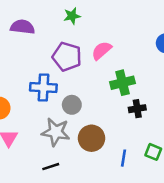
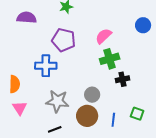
pink semicircle: (102, 51) -> (103, 36), moved
gray circle: (72, 105) -> (92, 95), moved
brown circle: (92, 138) -> (87, 116), moved

